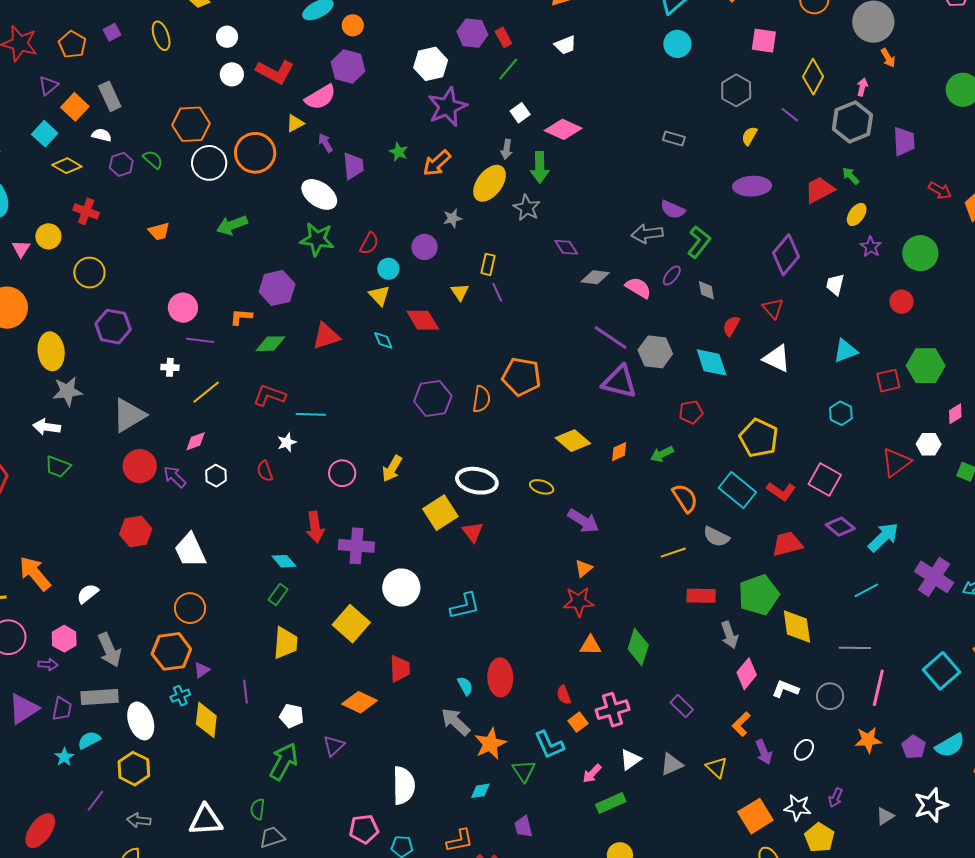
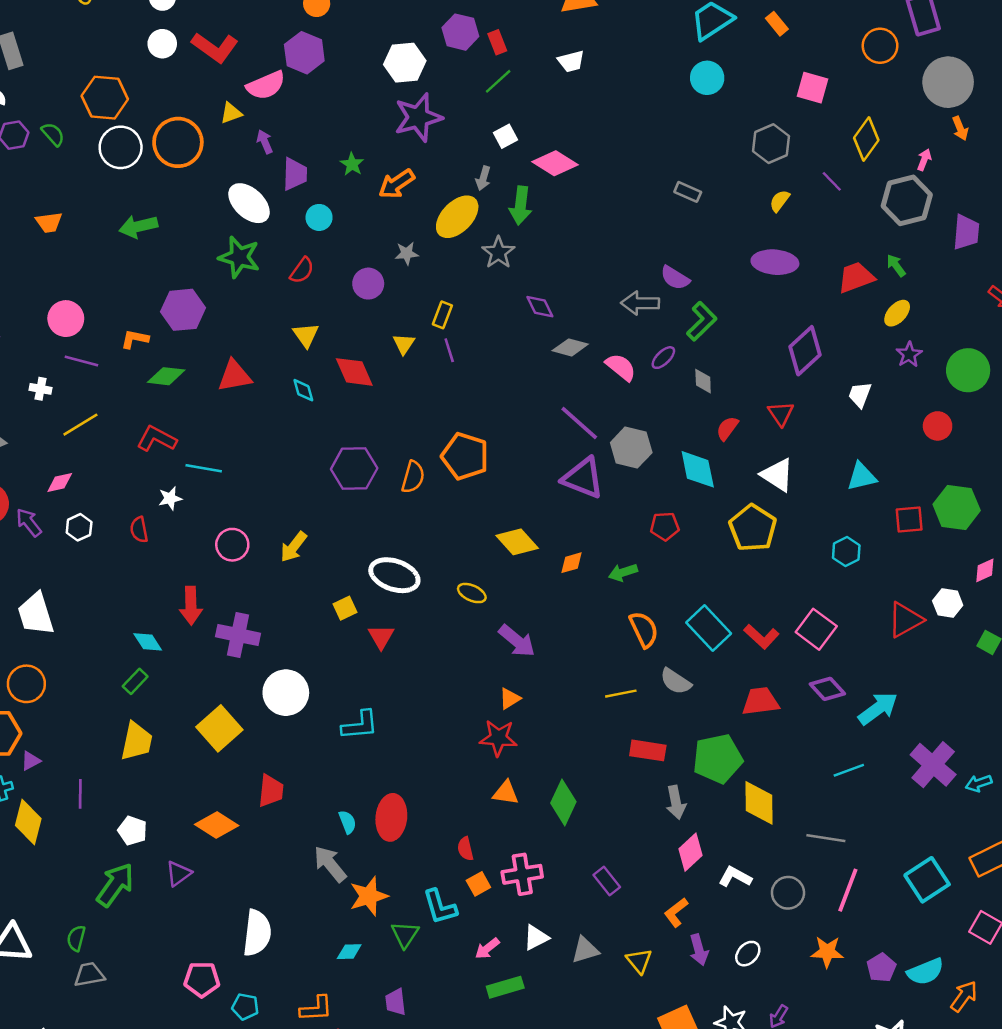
cyan circle: (388, 269) -> (319, 217), moved
yellow pentagon: (759, 438) -> (753, 528), moved
yellow square: (440, 513) -> (345, 608), size x0.6

